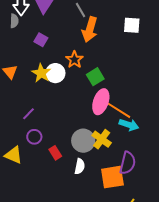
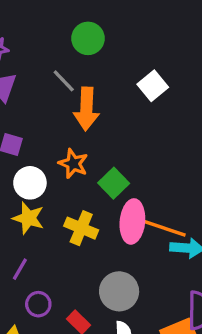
white square: (132, 25) -> (153, 86), turned -30
yellow star: (41, 73) -> (28, 218), moved
white circle: (55, 73) -> (30, 183), moved
yellow cross: (102, 139) -> (81, 228), moved

